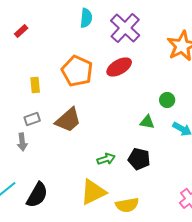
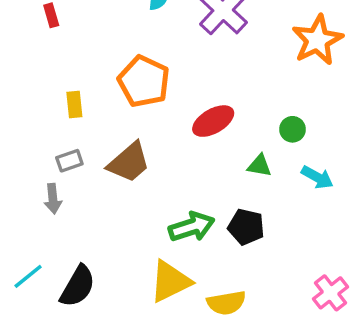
red rectangle: (21, 31) -> (51, 15), turned -64
red ellipse: (119, 67) -> (213, 121), moved
green arrow: (106, 159) -> (192, 227), size x1.5

